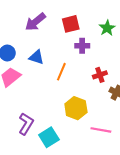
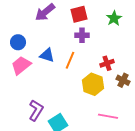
purple cross: (82, 46) -> (82, 35), moved
blue triangle: (36, 57) -> (47, 55), moved
yellow hexagon: (76, 108) -> (93, 84), moved

